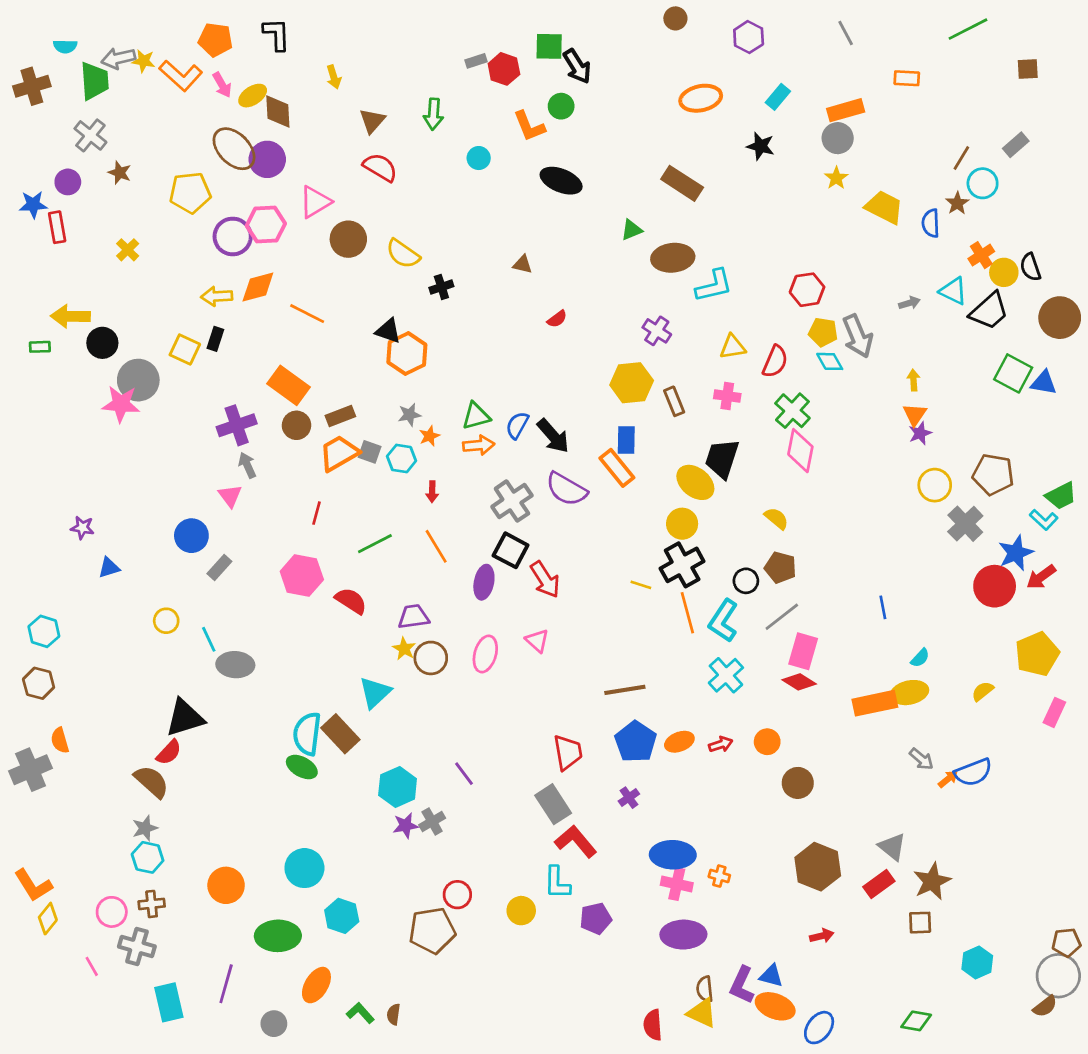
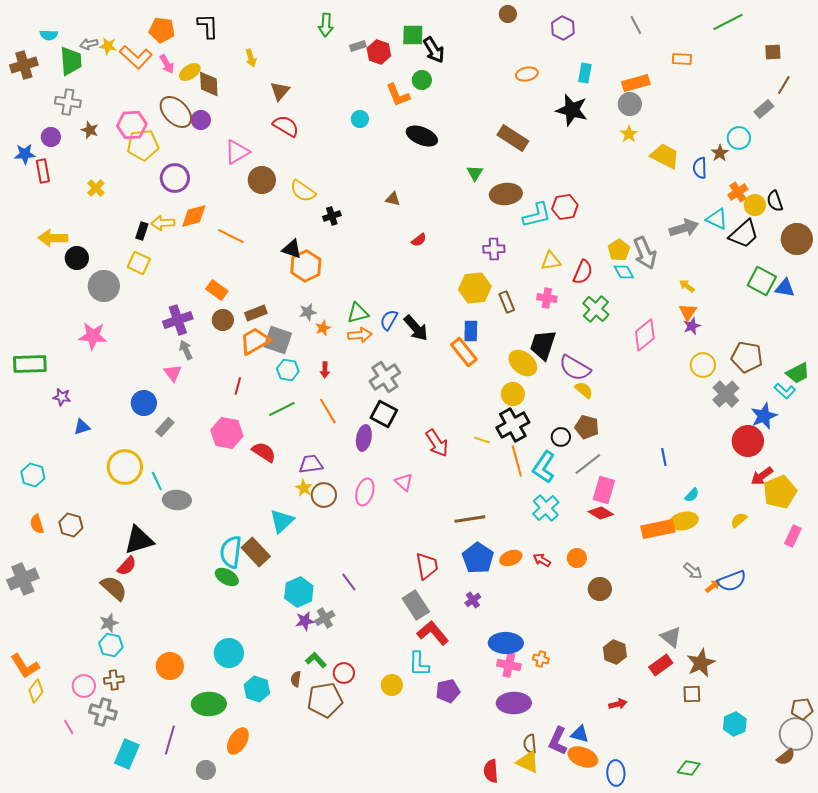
gray arrow: (118, 58) -> (89, 44), size x0.7
cyan rectangle: (778, 97) -> (585, 73), turned -30
orange ellipse: (701, 98) -> (527, 74), size x0.7
green arrow: (433, 114) -> (326, 25), moved
gray cross: (90, 135) -> (68, 102), turned -30
black star: (761, 146) -> (572, 110), size x1.5
brown line: (961, 158) -> (784, 85), moved
purple circle: (267, 159) -> (201, 120), size x0.7
pink hexagon: (266, 225) -> (132, 125), moved
green triangle: (632, 230) -> (475, 173), turned -36
red hexagon: (807, 290) -> (565, 207), moved
gray arrow: (909, 303) -> (684, 228), size x1.8
purple cross: (657, 331) -> (494, 249), turned -35
yellow pentagon: (823, 332) -> (619, 250), turned 30
black rectangle: (215, 339) -> (142, 231), moved
green rectangle: (40, 347) -> (30, 364), moved, size x2.0
yellow arrow: (913, 380) -> (687, 286), turned -49
orange rectangle: (289, 385) -> (217, 290), size x0.7
pink star: (121, 404) -> (93, 336), moved
pink diamond: (800, 451) -> (645, 335), moved, turned 40
gray square: (370, 452) -> (278, 340), size x1.6
cyan hexagon: (402, 459) -> (288, 370), moved
purple semicircle: (566, 489) -> (575, 368), moved
red arrow: (1041, 577) -> (762, 476), moved
red arrow: (545, 580) -> (437, 443), moved
yellow circle: (166, 621) -> (125, 467), size x1.8
brown hexagon: (39, 683) -> (71, 525), moved
orange semicircle: (60, 740) -> (37, 524), moved
red arrow: (721, 744) -> (542, 560), turned -132
brown hexagon: (818, 867) -> (615, 652), size x0.7
cyan rectangle: (169, 1002) -> (127, 754), turned 36
green L-shape: (360, 1013) -> (316, 660), moved
brown semicircle: (394, 1014) -> (296, 679), moved
blue ellipse: (819, 1028) -> (616, 773), turned -40

